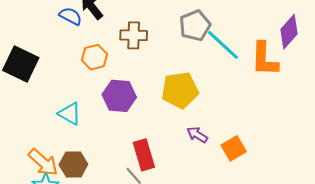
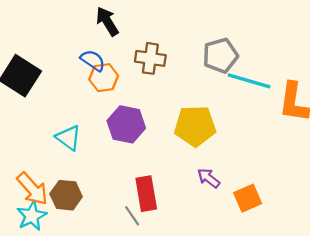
blue semicircle: (71, 16) -> (93, 60), moved
cyan line: (223, 45) -> (249, 81), turned -33

